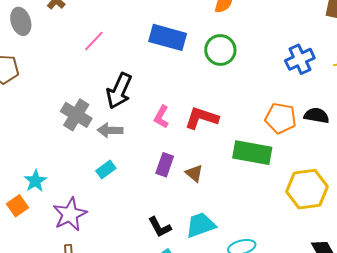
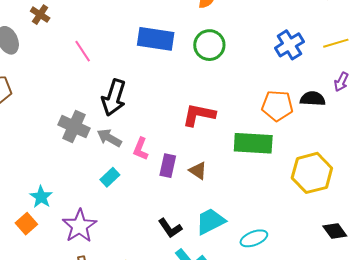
pink line: (94, 41) -> (83, 51), turned -70
pink L-shape: (161, 117) -> (141, 149), moved
gray arrow: (110, 130) -> (109, 138), turned 35

